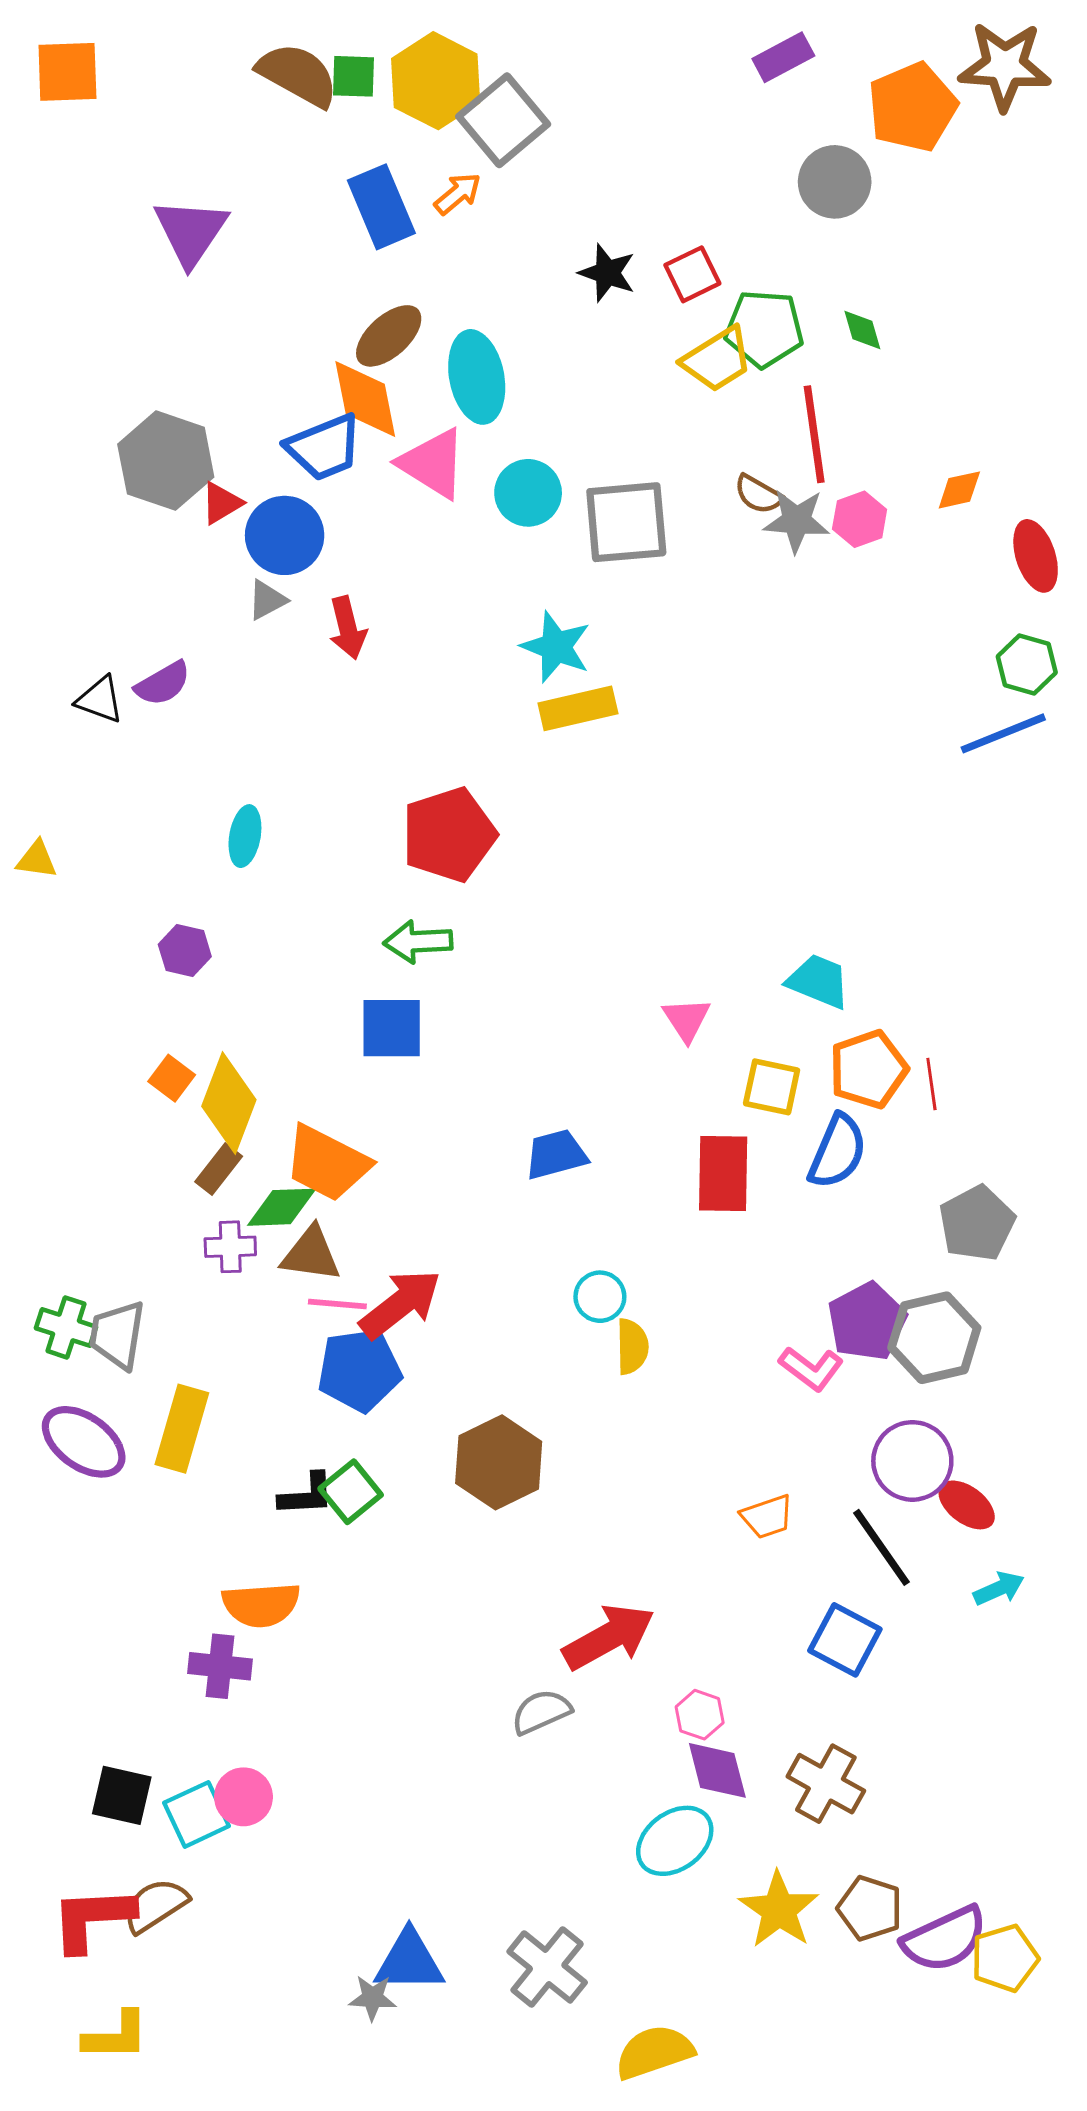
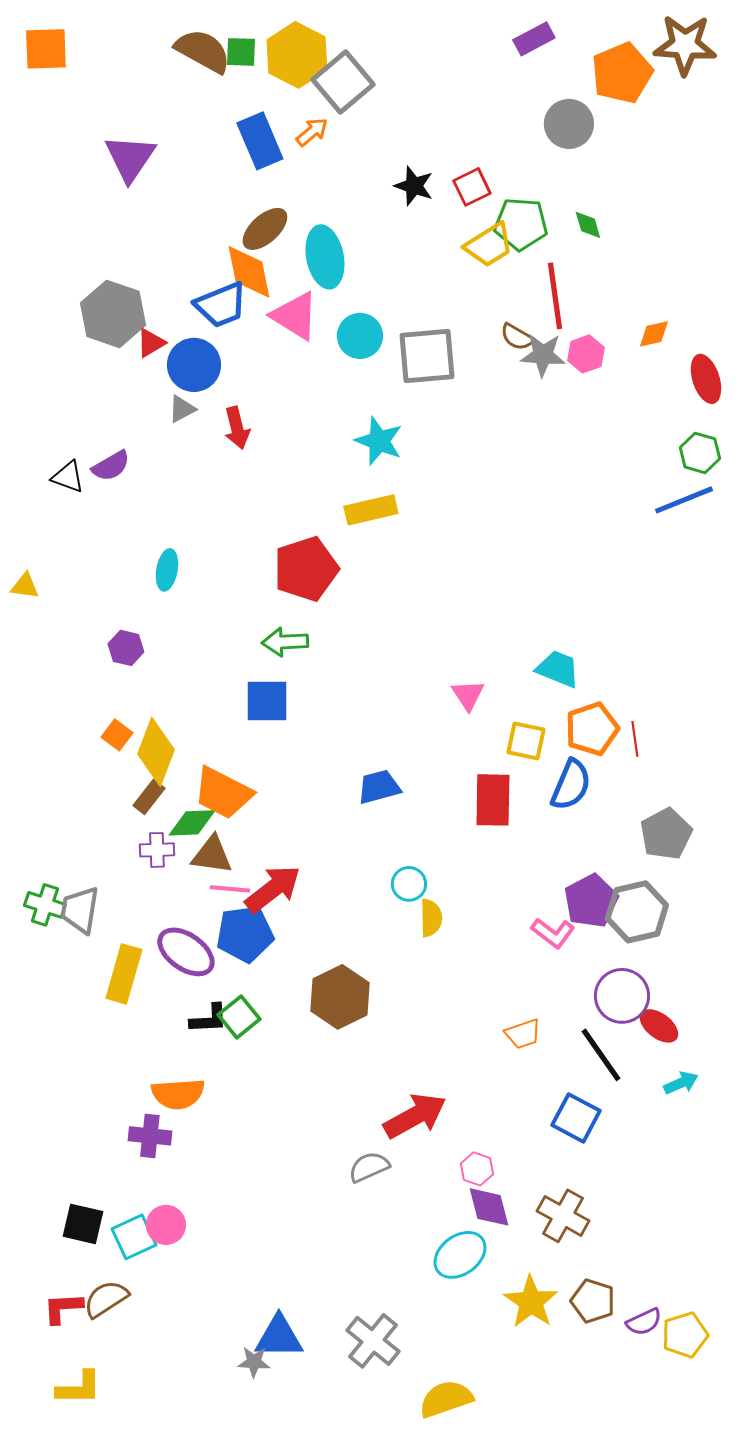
yellow rectangle: (578, 708) -> (371, 510), moved
purple ellipse: (84, 1442) -> (186, 952), moved
red L-shape: (92, 1919) -> (63, 1308), size x0.7
purple semicircle: (945, 1939) -> (644, 1322), size x0.6

